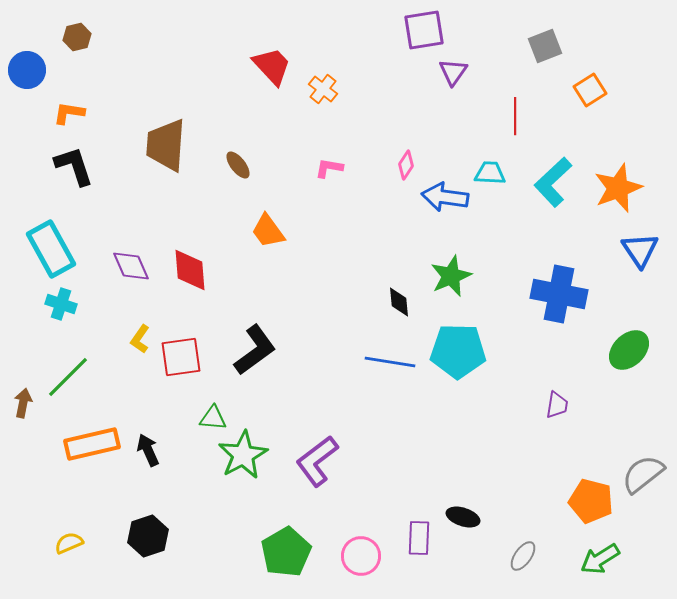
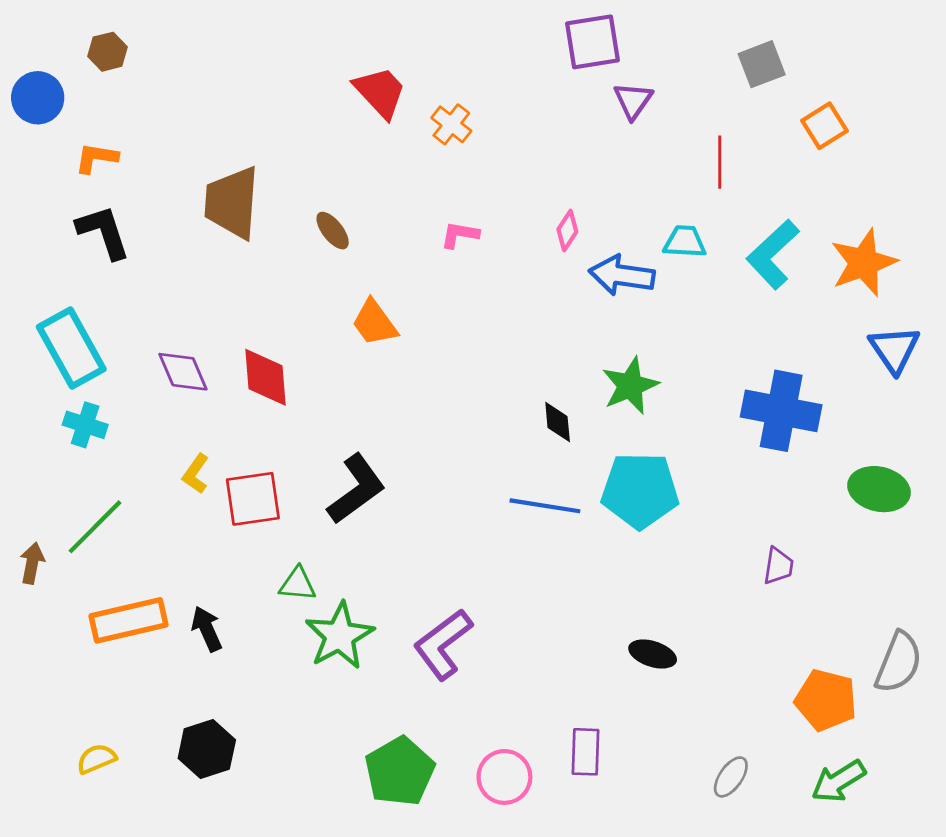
green ellipse: (629, 350) -> (879, 489), turned 57
gray semicircle: (643, 474) -> (899, 662), turned 150
black ellipse: (463, 517) -> (653, 654), moved

